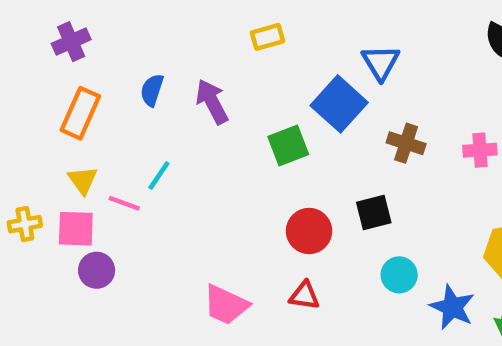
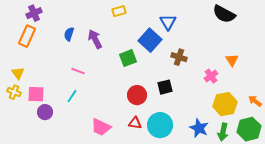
orange rectangle: (80, 113) -> (27, 36), moved
pink cross: (480, 150) -> (211, 76), moved, turned -32
cyan line: (159, 176) -> (72, 96), moved
yellow triangle: (83, 180) -> (18, 73), moved
pink line: (124, 203) -> (78, 71), moved
yellow cross: (25, 224) -> (14, 92), turned 32
cyan circle: (399, 275) -> (160, 125), moved, size x1.6

